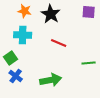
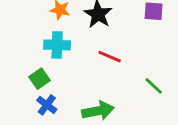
green line: (89, 63) -> (154, 86), turned 48

